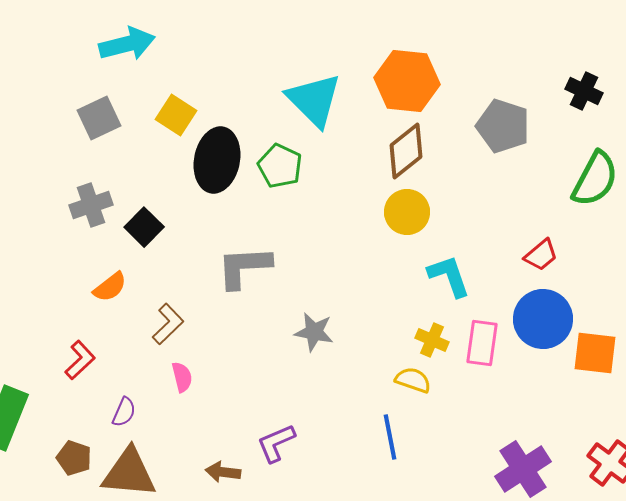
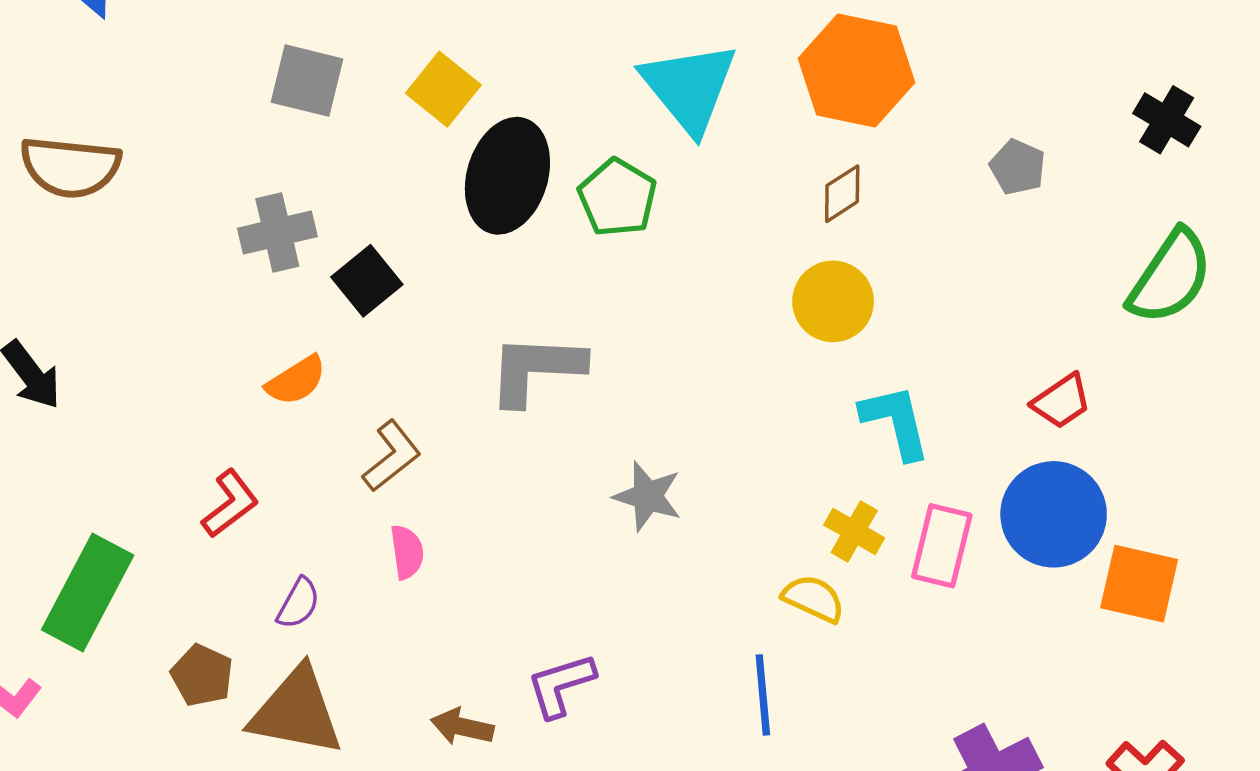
gray square: (99, 118) -> (307, 81), turned 33
gray pentagon: (503, 126) -> (1018, 167), size x0.6
brown diamond: (406, 151) -> (842, 194), size x0.6

